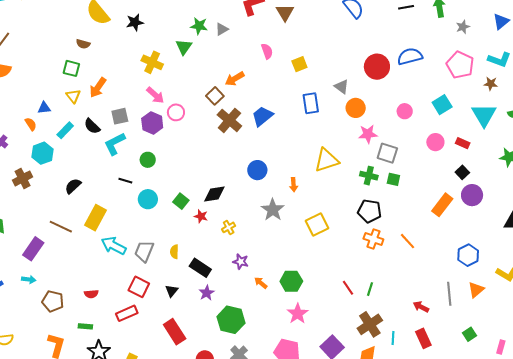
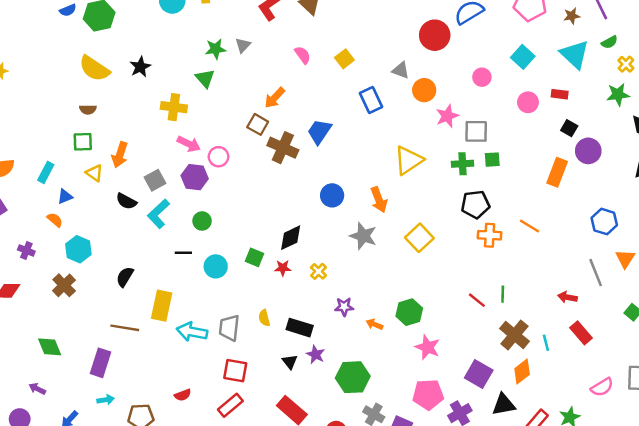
cyan rectangle: (65, 130) -> (46, 172), moved
orange arrow: (294, 185) -> (379, 200), size x1.5
black triangle: (172, 291) -> (290, 362), moved

